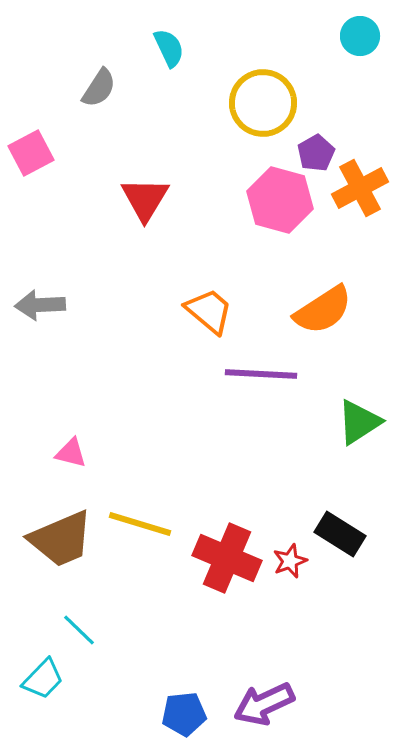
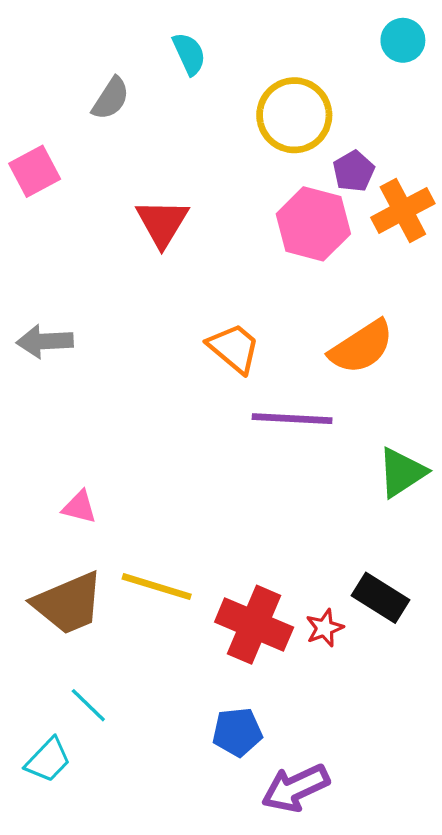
blue pentagon: (184, 714) -> (237, 732), moved

